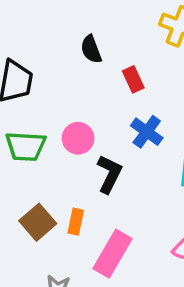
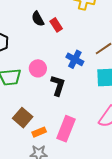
red rectangle: (133, 79) -> (56, 25), moved
orange rectangle: (76, 222) -> (39, 132), moved, turned 64

